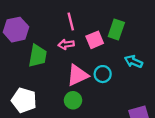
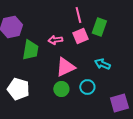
pink line: (71, 22) -> (78, 15), moved
cyan arrow: (133, 61) -> (102, 64), moved
cyan circle: (103, 74) -> (87, 87), moved

